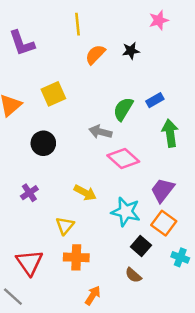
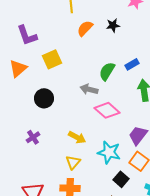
purple L-shape: (22, 43) -> (27, 35), moved
yellow triangle: (65, 226) -> (73, 162), moved

